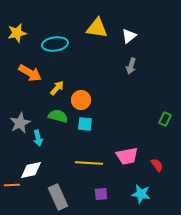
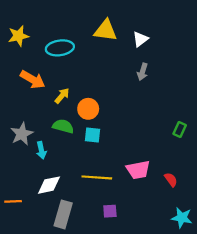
white diamond: (31, 170) -> (49, 185), moved
cyan star: (141, 194) -> (182, 218), moved
gray rectangle: (58, 197) -> (63, 214), turned 40

